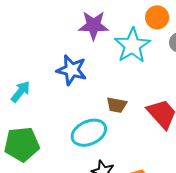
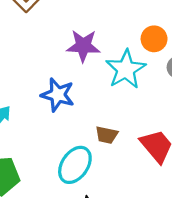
cyan ellipse: (89, 133) -> (75, 165), turned -32

